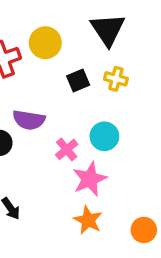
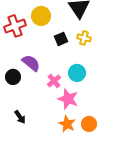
purple semicircle: (29, 120) -> (31, 63), turned -150
pink star: (90, 179) -> (68, 99), turned -30
orange circle: (144, 230) -> (89, 124), moved

